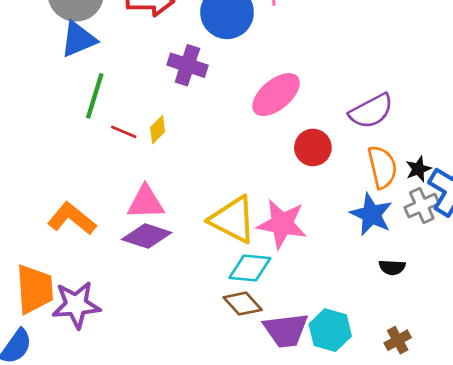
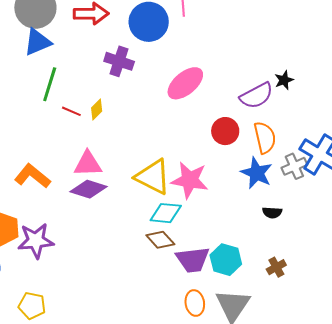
red circle: (313, 147) -> (225, 131), moved
black star: (418, 169) -> (284, 80), moved

